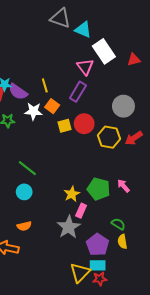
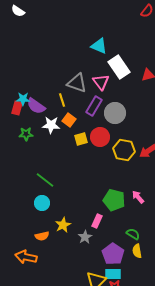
gray triangle: (60, 18) -> (77, 83), moved
gray circle: (123, 106) -> (115, 113), moved
yellow star: (72, 194) -> (63, 225), moved
gray star: (69, 227) -> (85, 237), size x0.6

